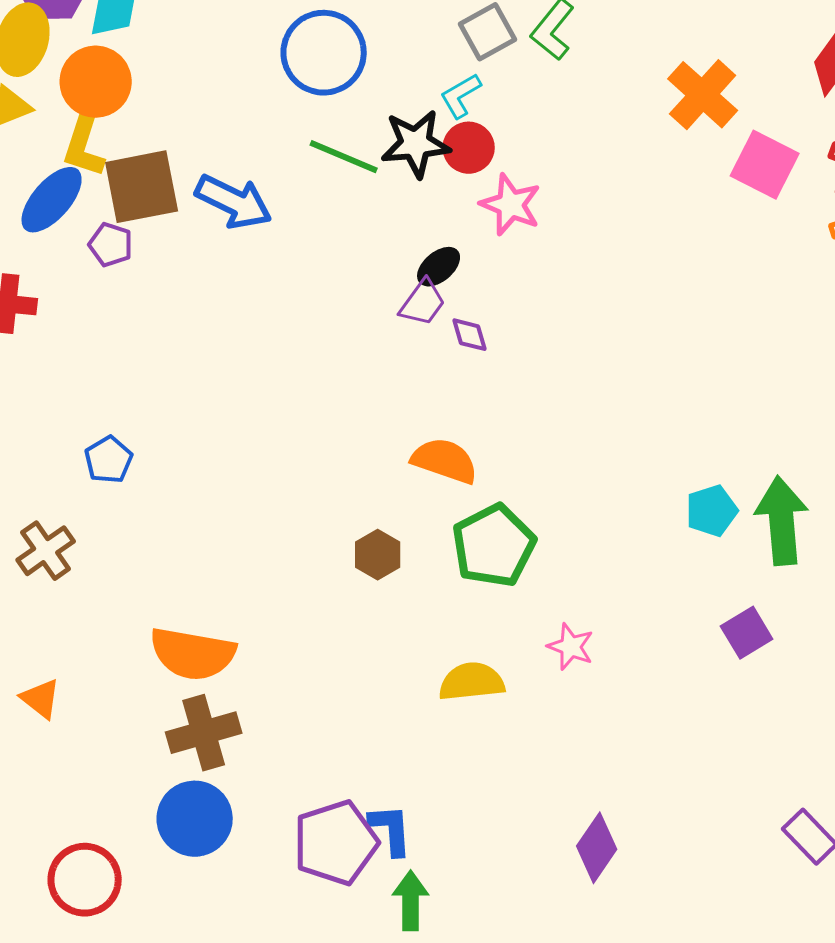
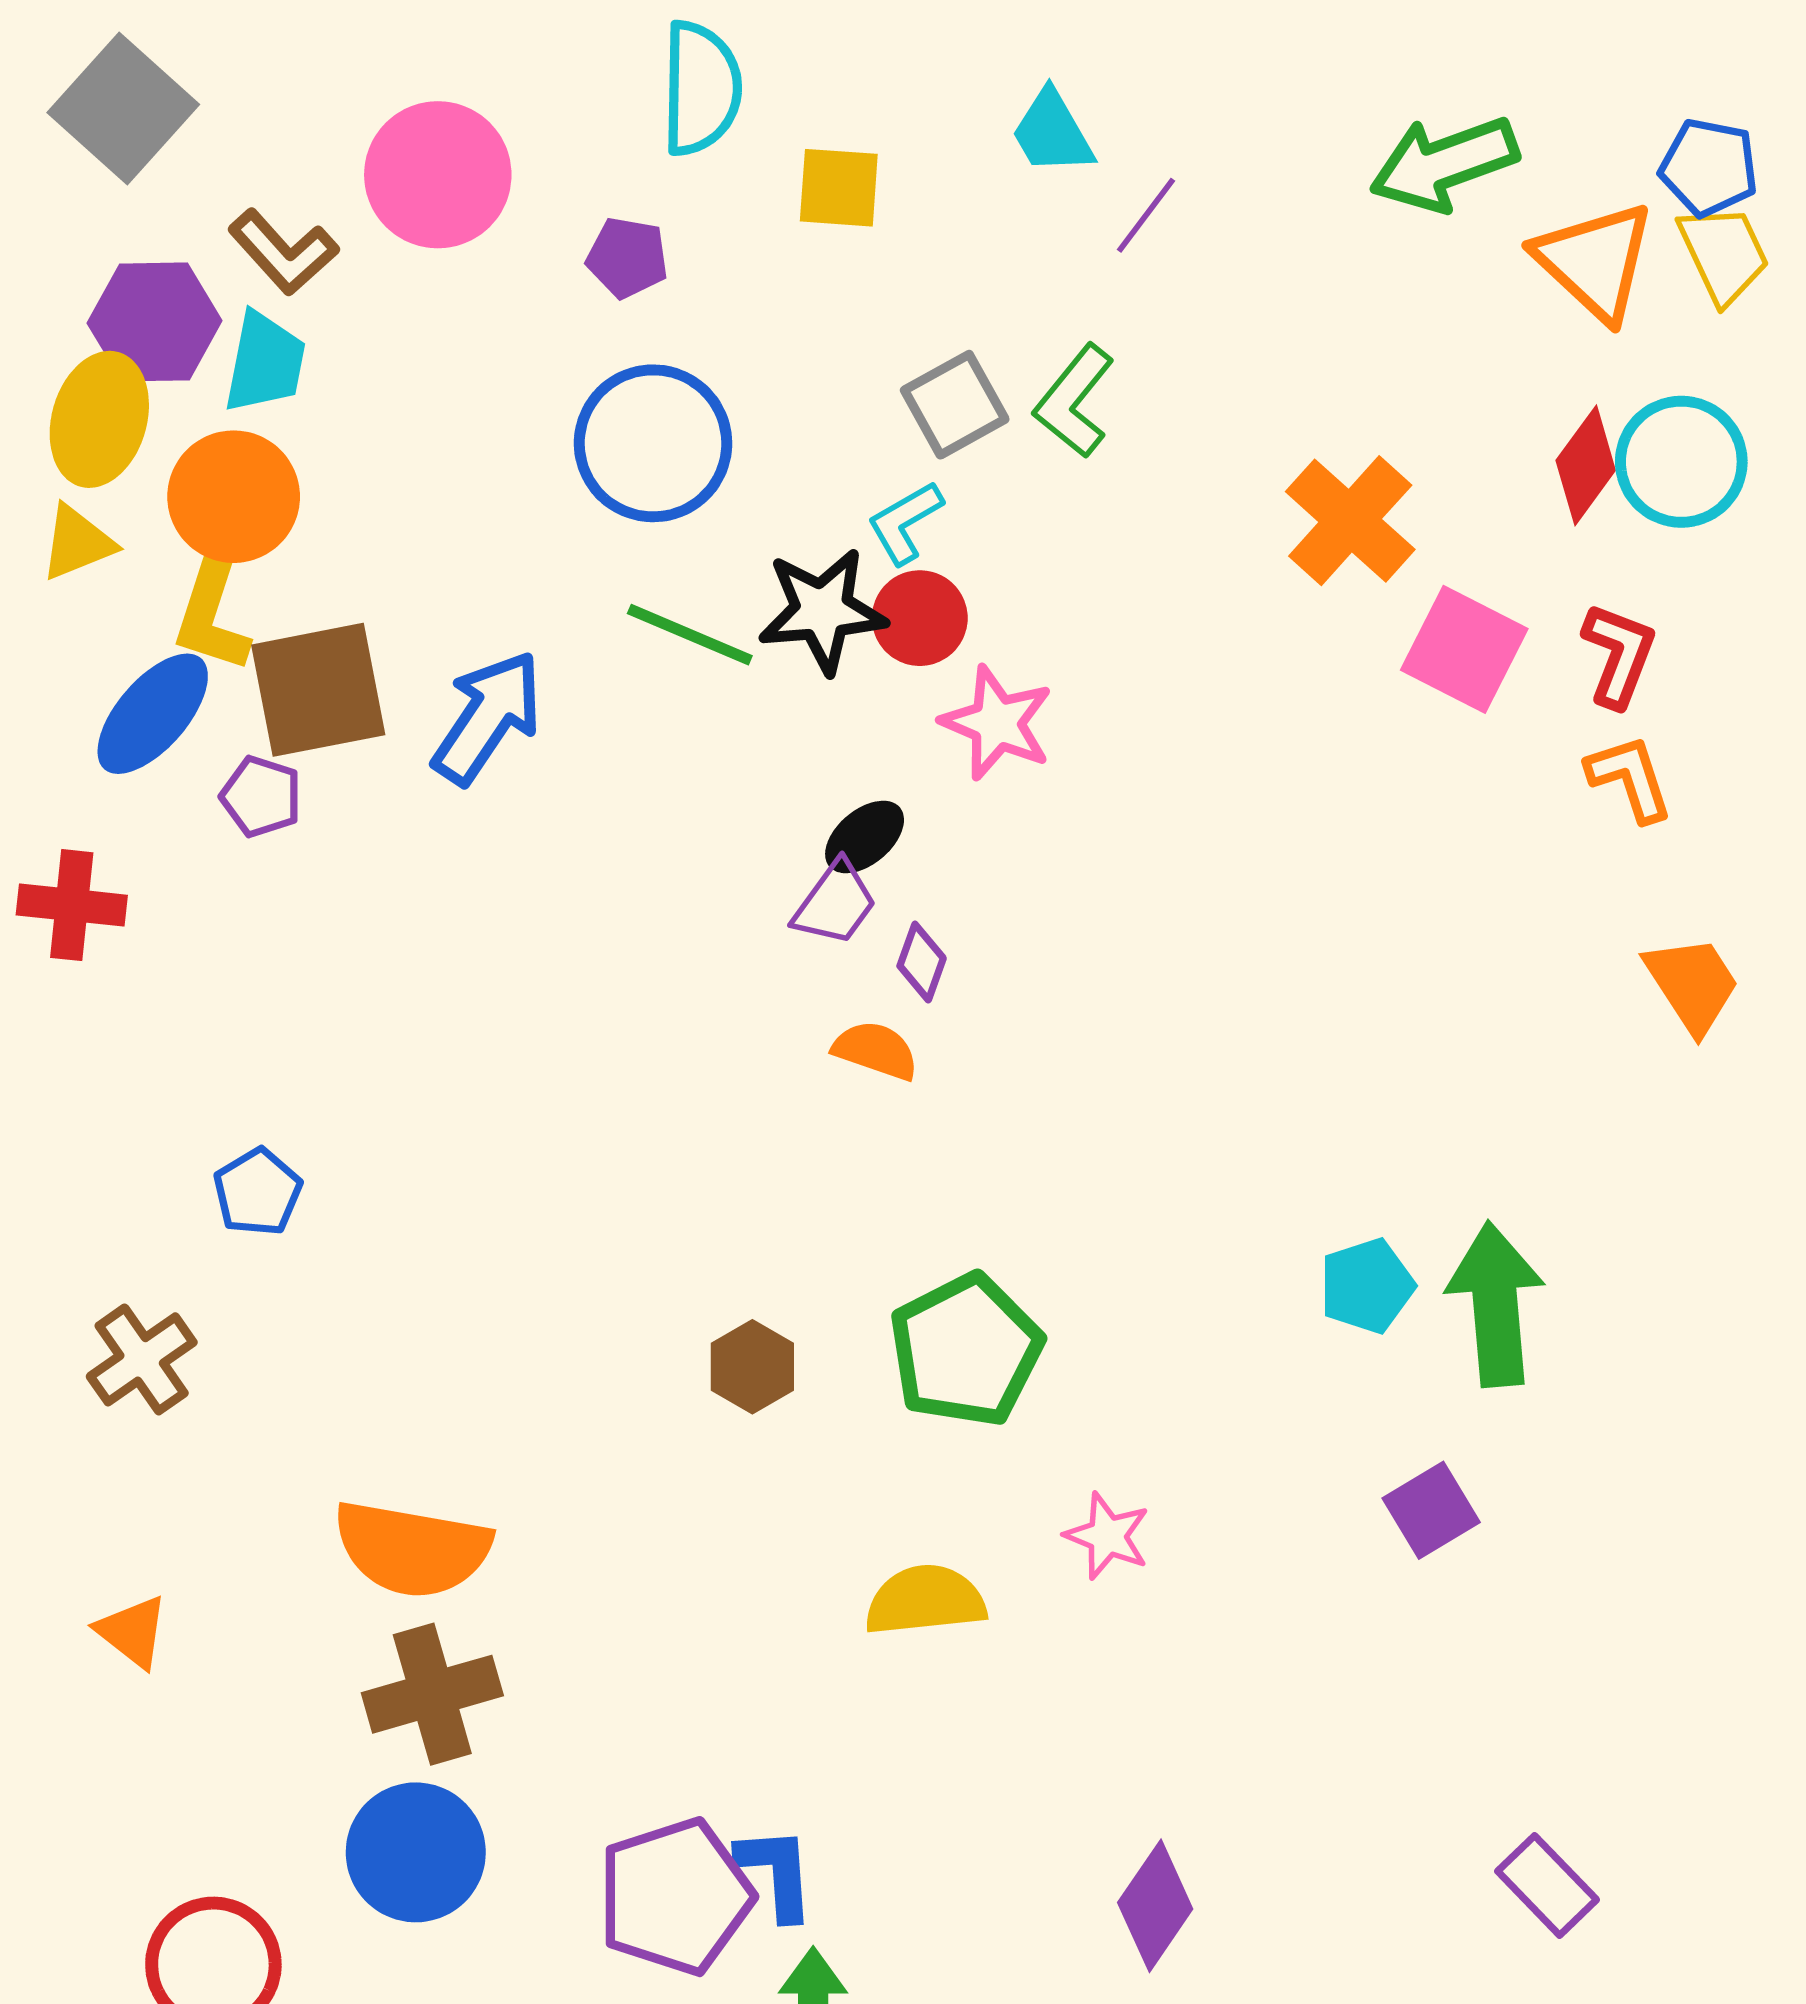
blue arrow: (234, 202) -> (487, 717), turned -82
purple diamond: (470, 335) -> (922, 962), turned 36
orange semicircle: (445, 461) -> (876, 1050), moved, size x0.7

